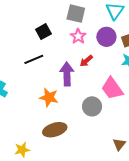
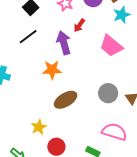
gray circle: (92, 106) -> (108, 93), moved

